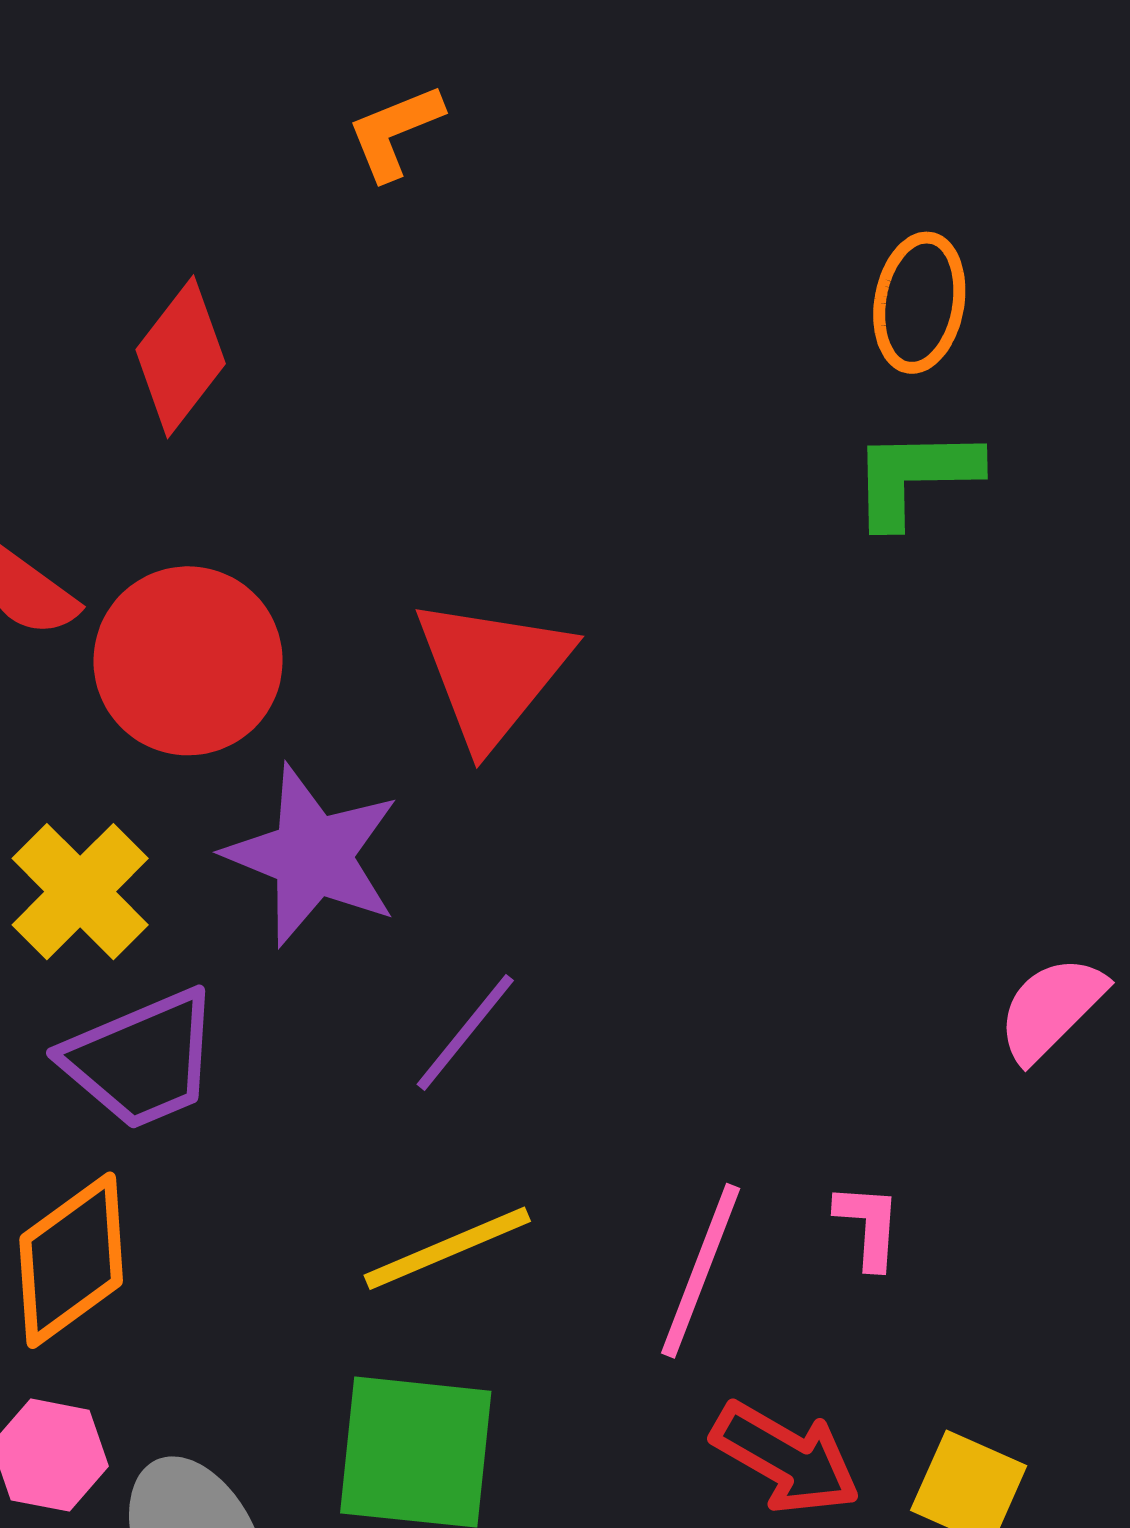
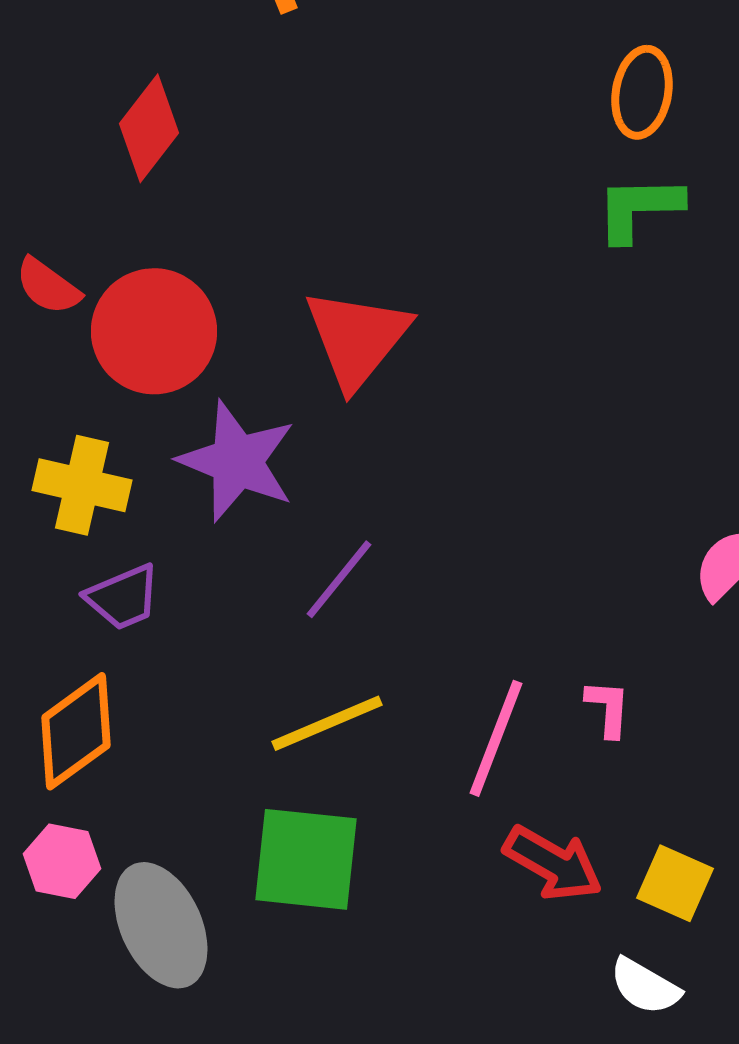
yellow cross: (80, 892) -> (82, 485), turned -32
purple trapezoid: (142, 1059) -> (123, 597), size x0.7

